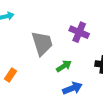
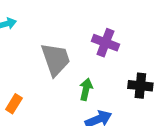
green arrow: (64, 66) -> (86, 89), turned -42

